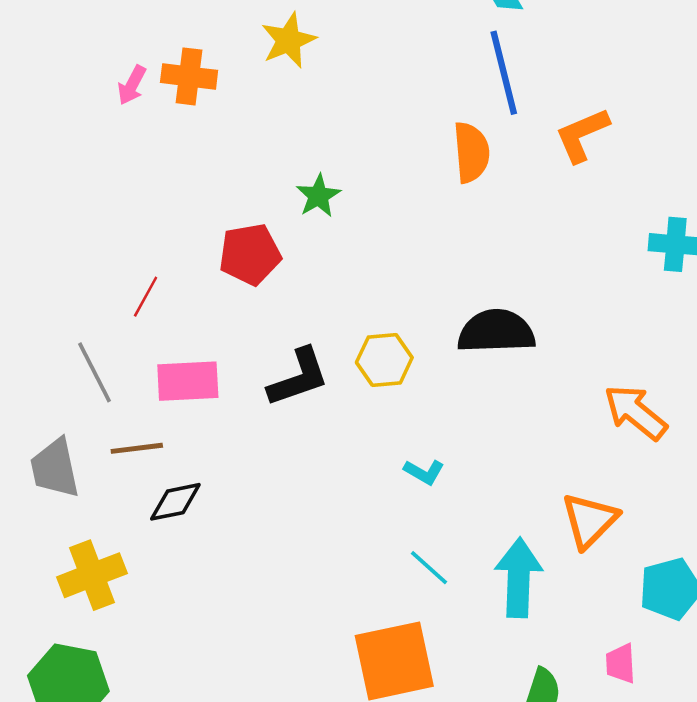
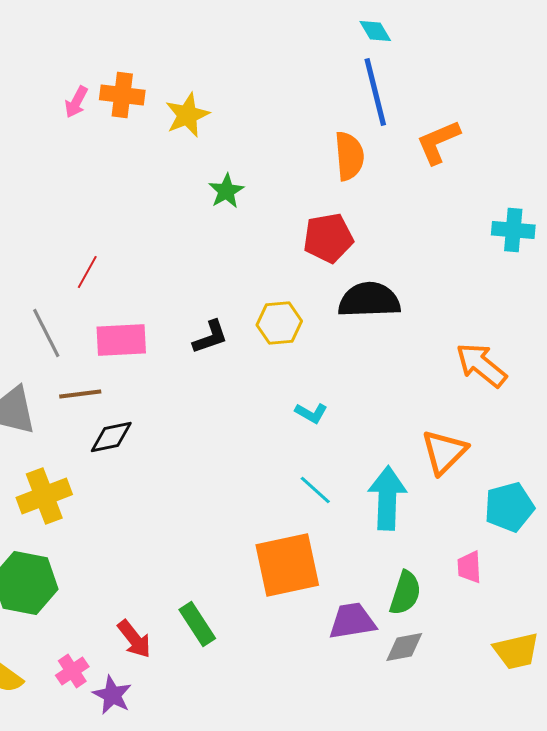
yellow star: (289, 40) -> (187, 115), moved
red pentagon: (250, 254) -> (328, 238), moved
black L-shape: (298, 377) -> (210, 337), size x0.7

